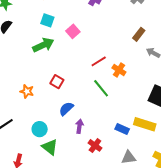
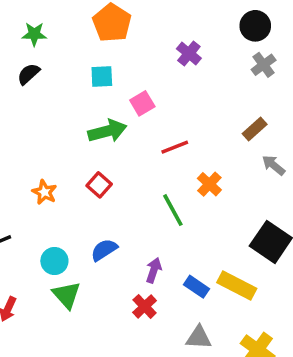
cyan square: (47, 20) -> (102, 76), turned -32
green arrow: (43, 45) -> (107, 131), moved
red line: (99, 61) -> (175, 147), moved
blue semicircle: (66, 109) -> (104, 250), moved
purple arrow: (79, 126) -> (154, 270), moved

